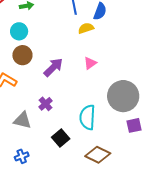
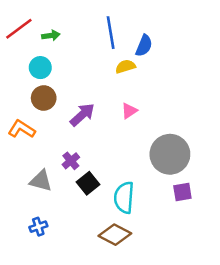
cyan semicircle: (87, 117) -> (124, 198), moved
black square: (61, 138) -> (88, 183), moved
brown diamond: (98, 155) -> (115, 235), moved

